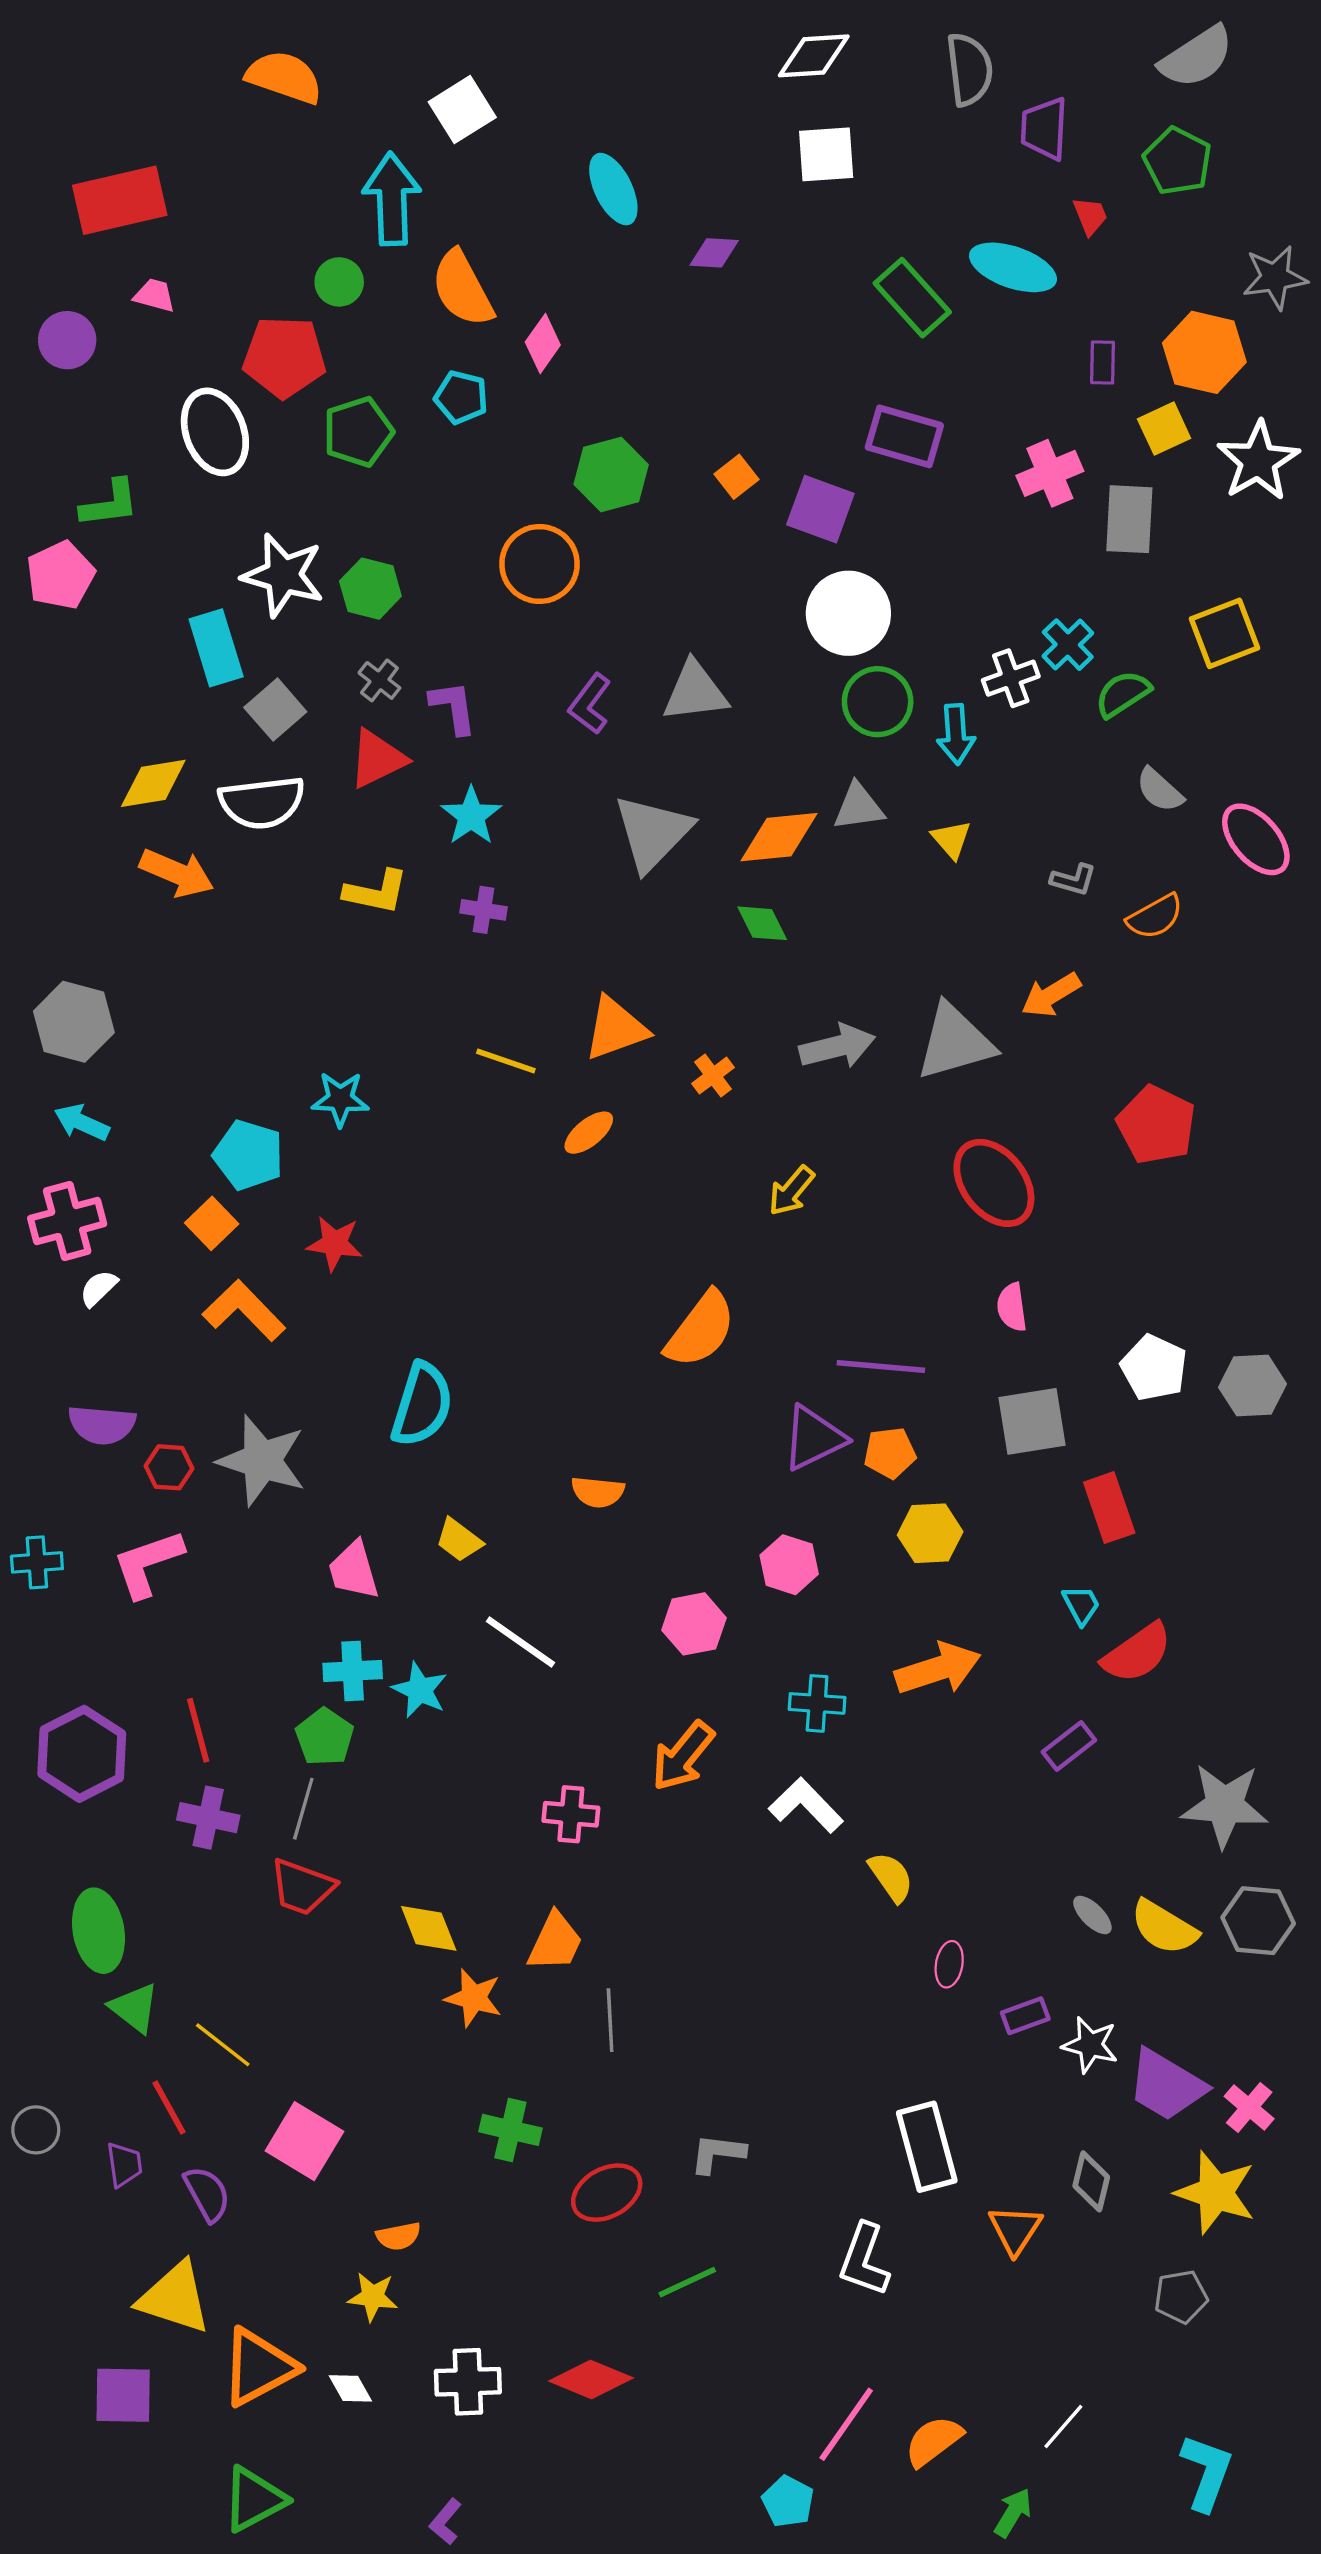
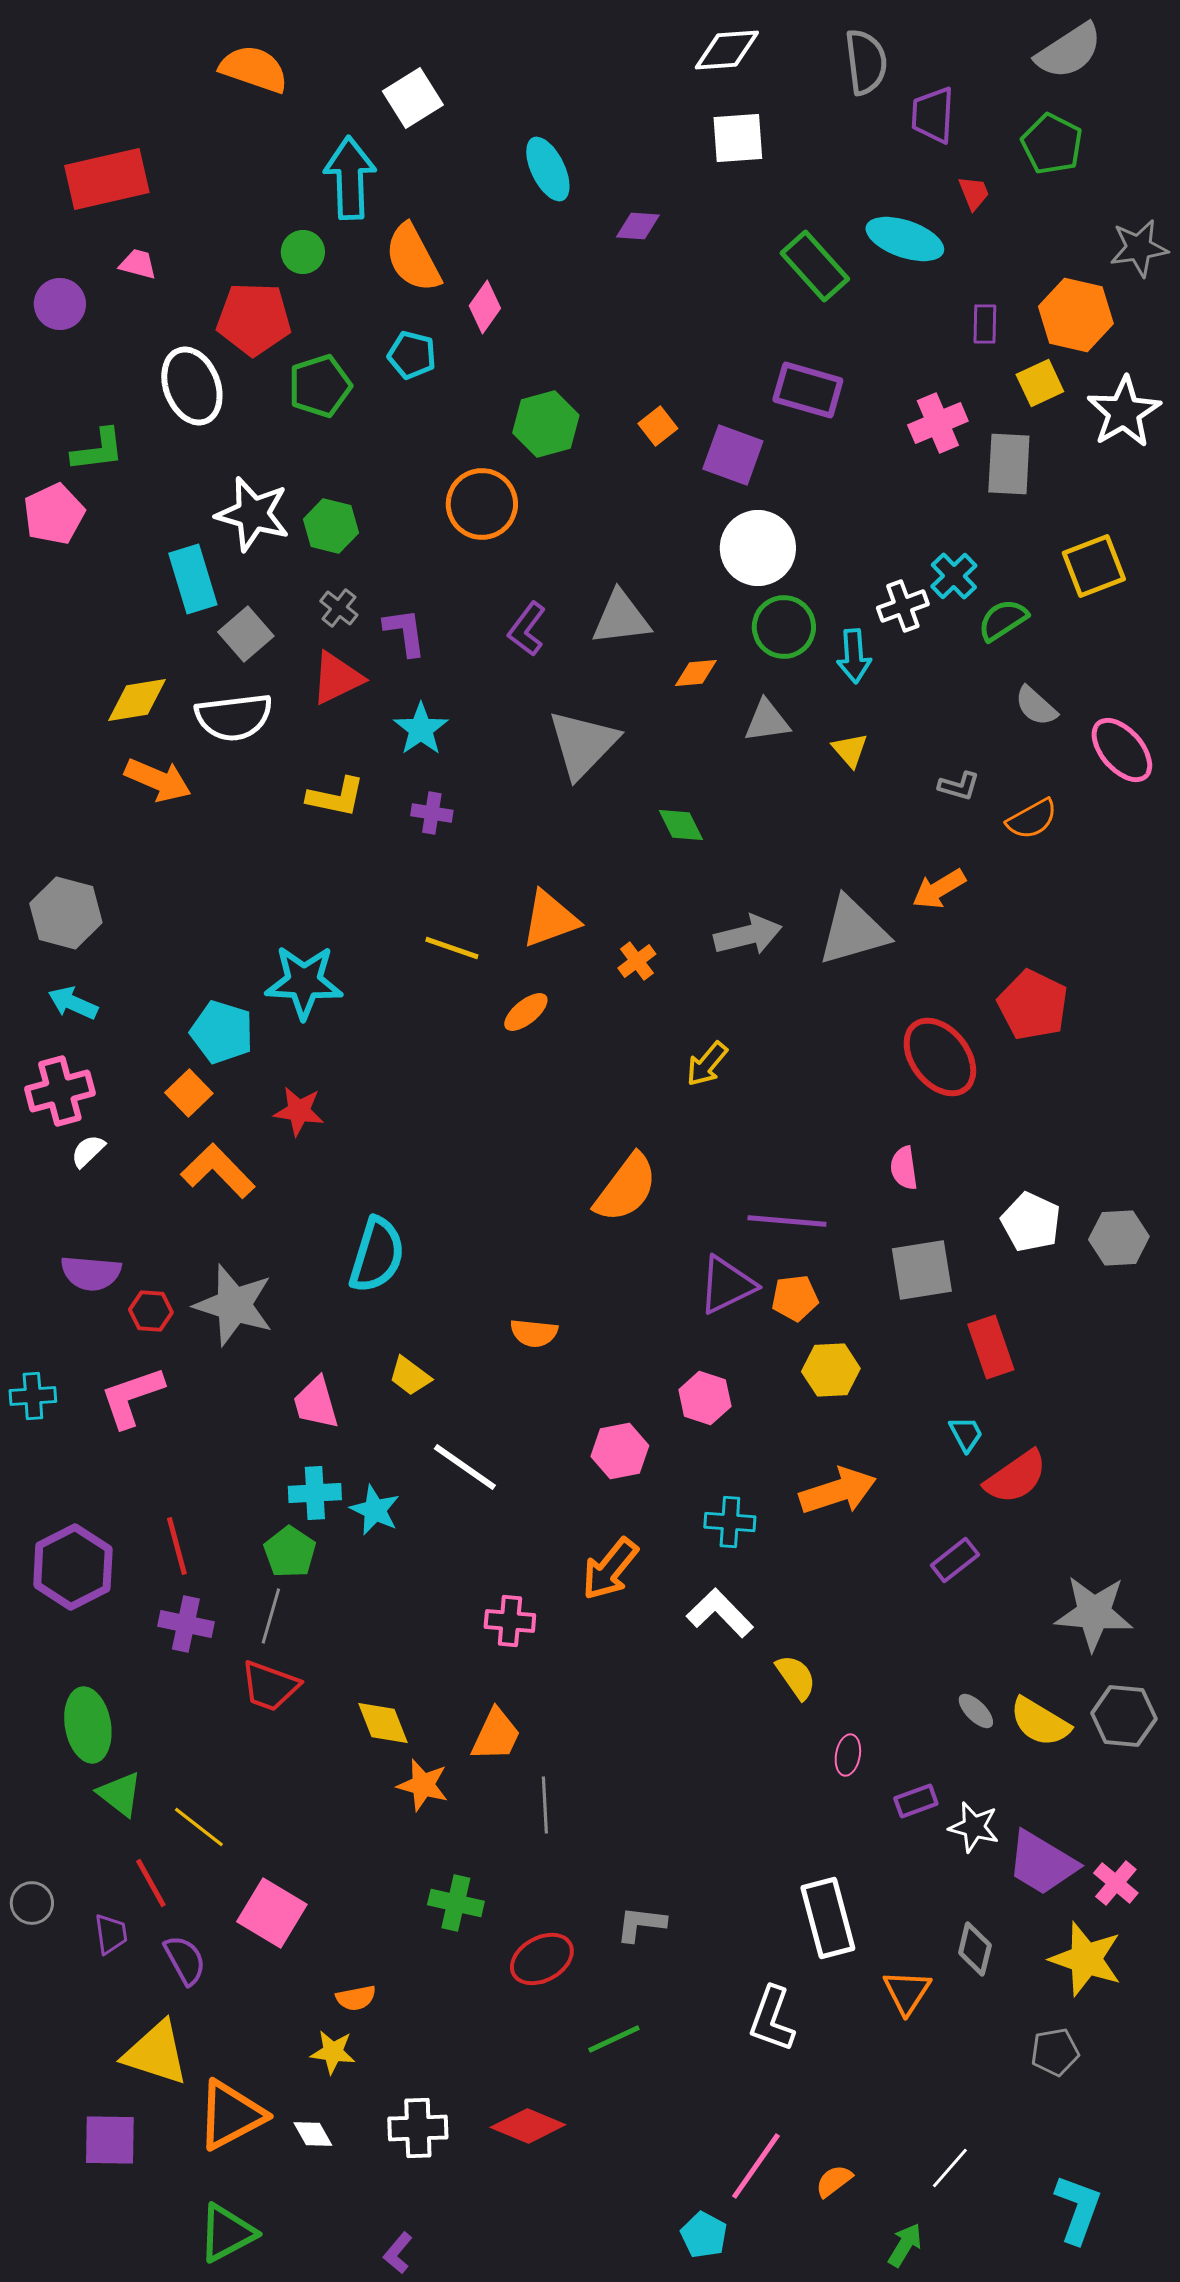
orange diamond: (779, 837) -> (696, 673), moved, size x0.6
cyan star: (340, 1099) -> (304, 982), size x1.5
red ellipse: (994, 1183) -> (940, 1057), moved
orange semicircle: (933, 2441) -> (834, 2181), size x0.7

